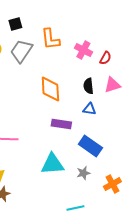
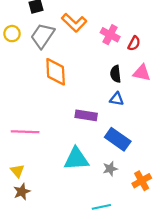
orange L-shape: (50, 39) -> (74, 23), turned -40
pink triangle: (112, 85) -> (142, 73), turned 30
orange diamond: (50, 89) -> (56, 72), moved

